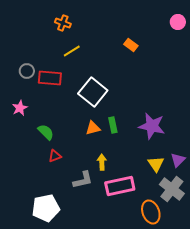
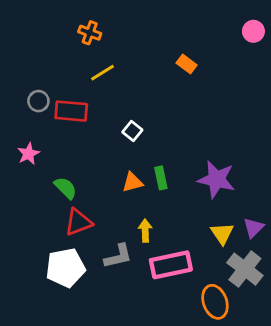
white square: (93, 92) -> (132, 131), size x0.5
red triangle: (55, 156) -> (78, 222), size x1.5
white pentagon: (46, 208) -> (65, 268), moved

